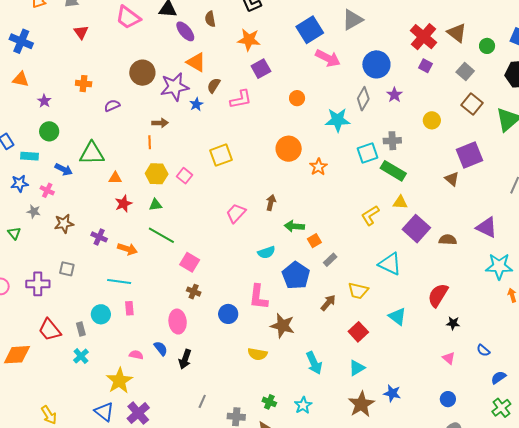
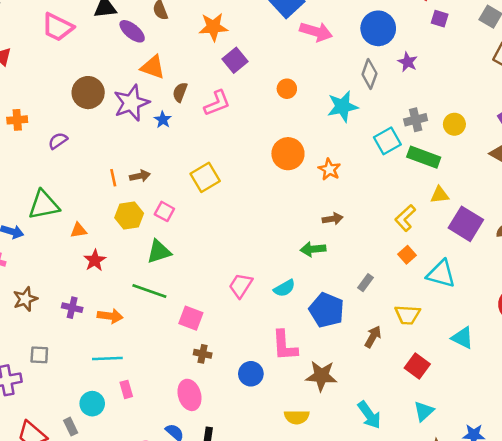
yellow circle: (432, 120) -> (454, 124), moved
brown arrow: (160, 123) -> (140, 176), moved
brown arrow: (271, 203) -> (333, 219), moved, turned 77
green triangle: (155, 205) -> (159, 252), moved, size x1.5
pink trapezoid: (236, 213) -> (241, 286), moved
orange square: (314, 241) -> (407, 255), moved

